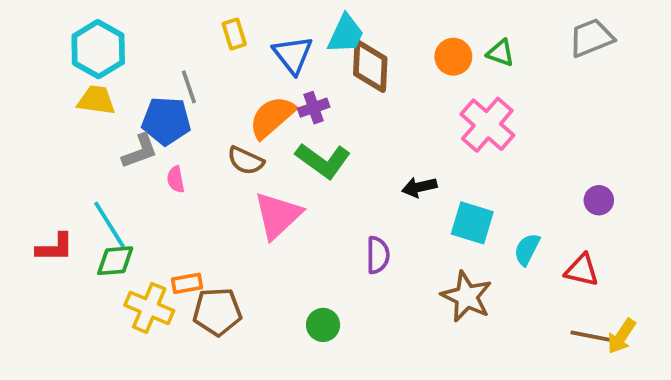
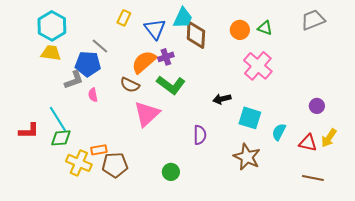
yellow rectangle: (234, 34) -> (124, 18), turned 42
gray line: (189, 87) -> (100, 46), turned -30
yellow arrow: (621, 336) -> (329, 138), moved

